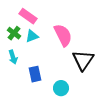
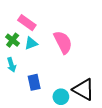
black triangle: (83, 60) -> (84, 90), moved, turned -35

